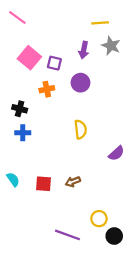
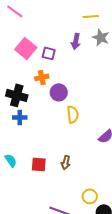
purple circle: (80, 83) -> (59, 92), moved
black cross: (20, 109) -> (17, 95), size x1.5
brown arrow: (73, 182) -> (66, 162), turned -56

